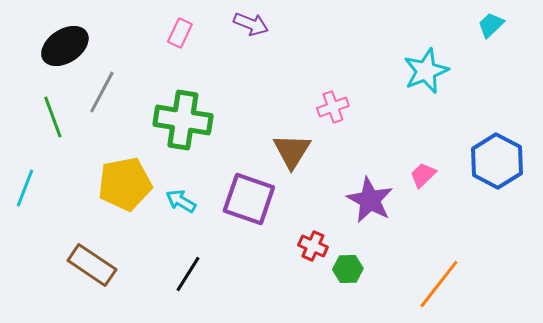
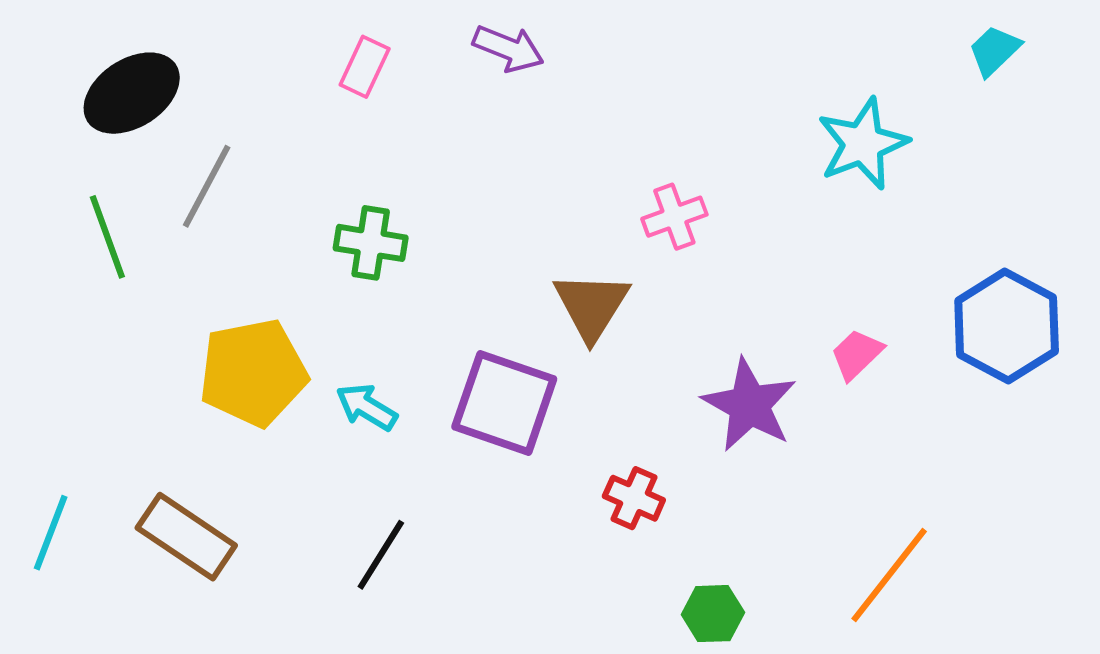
green cross: (183, 120) -> (371, 243), size x0.6
cyan line: (25, 188) -> (51, 533), moved
green hexagon: (348, 269) -> (713, 614), moved

